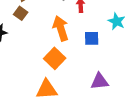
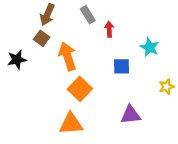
orange arrow: (61, 28) -> (68, 56), moved

